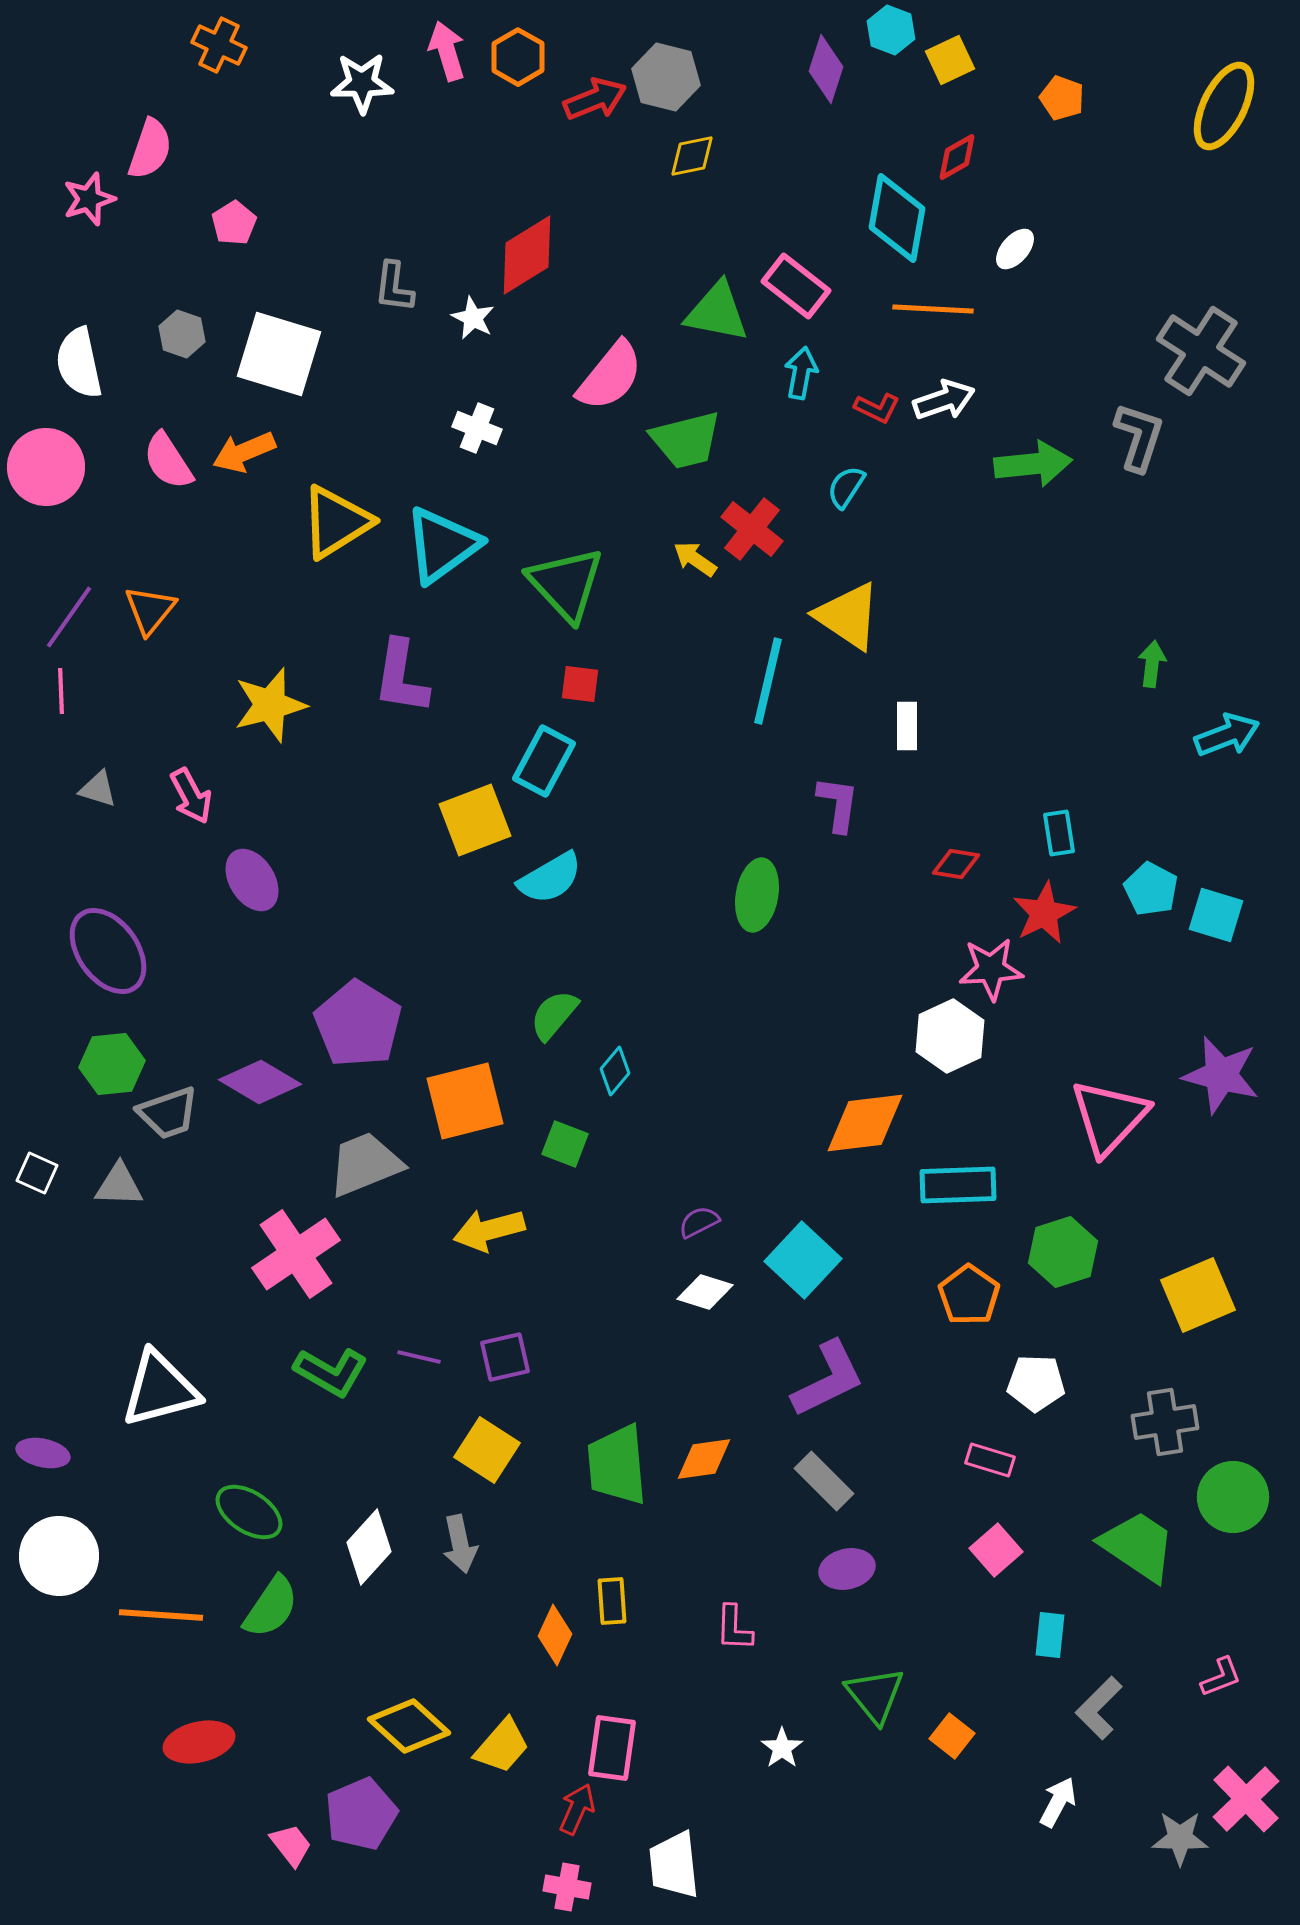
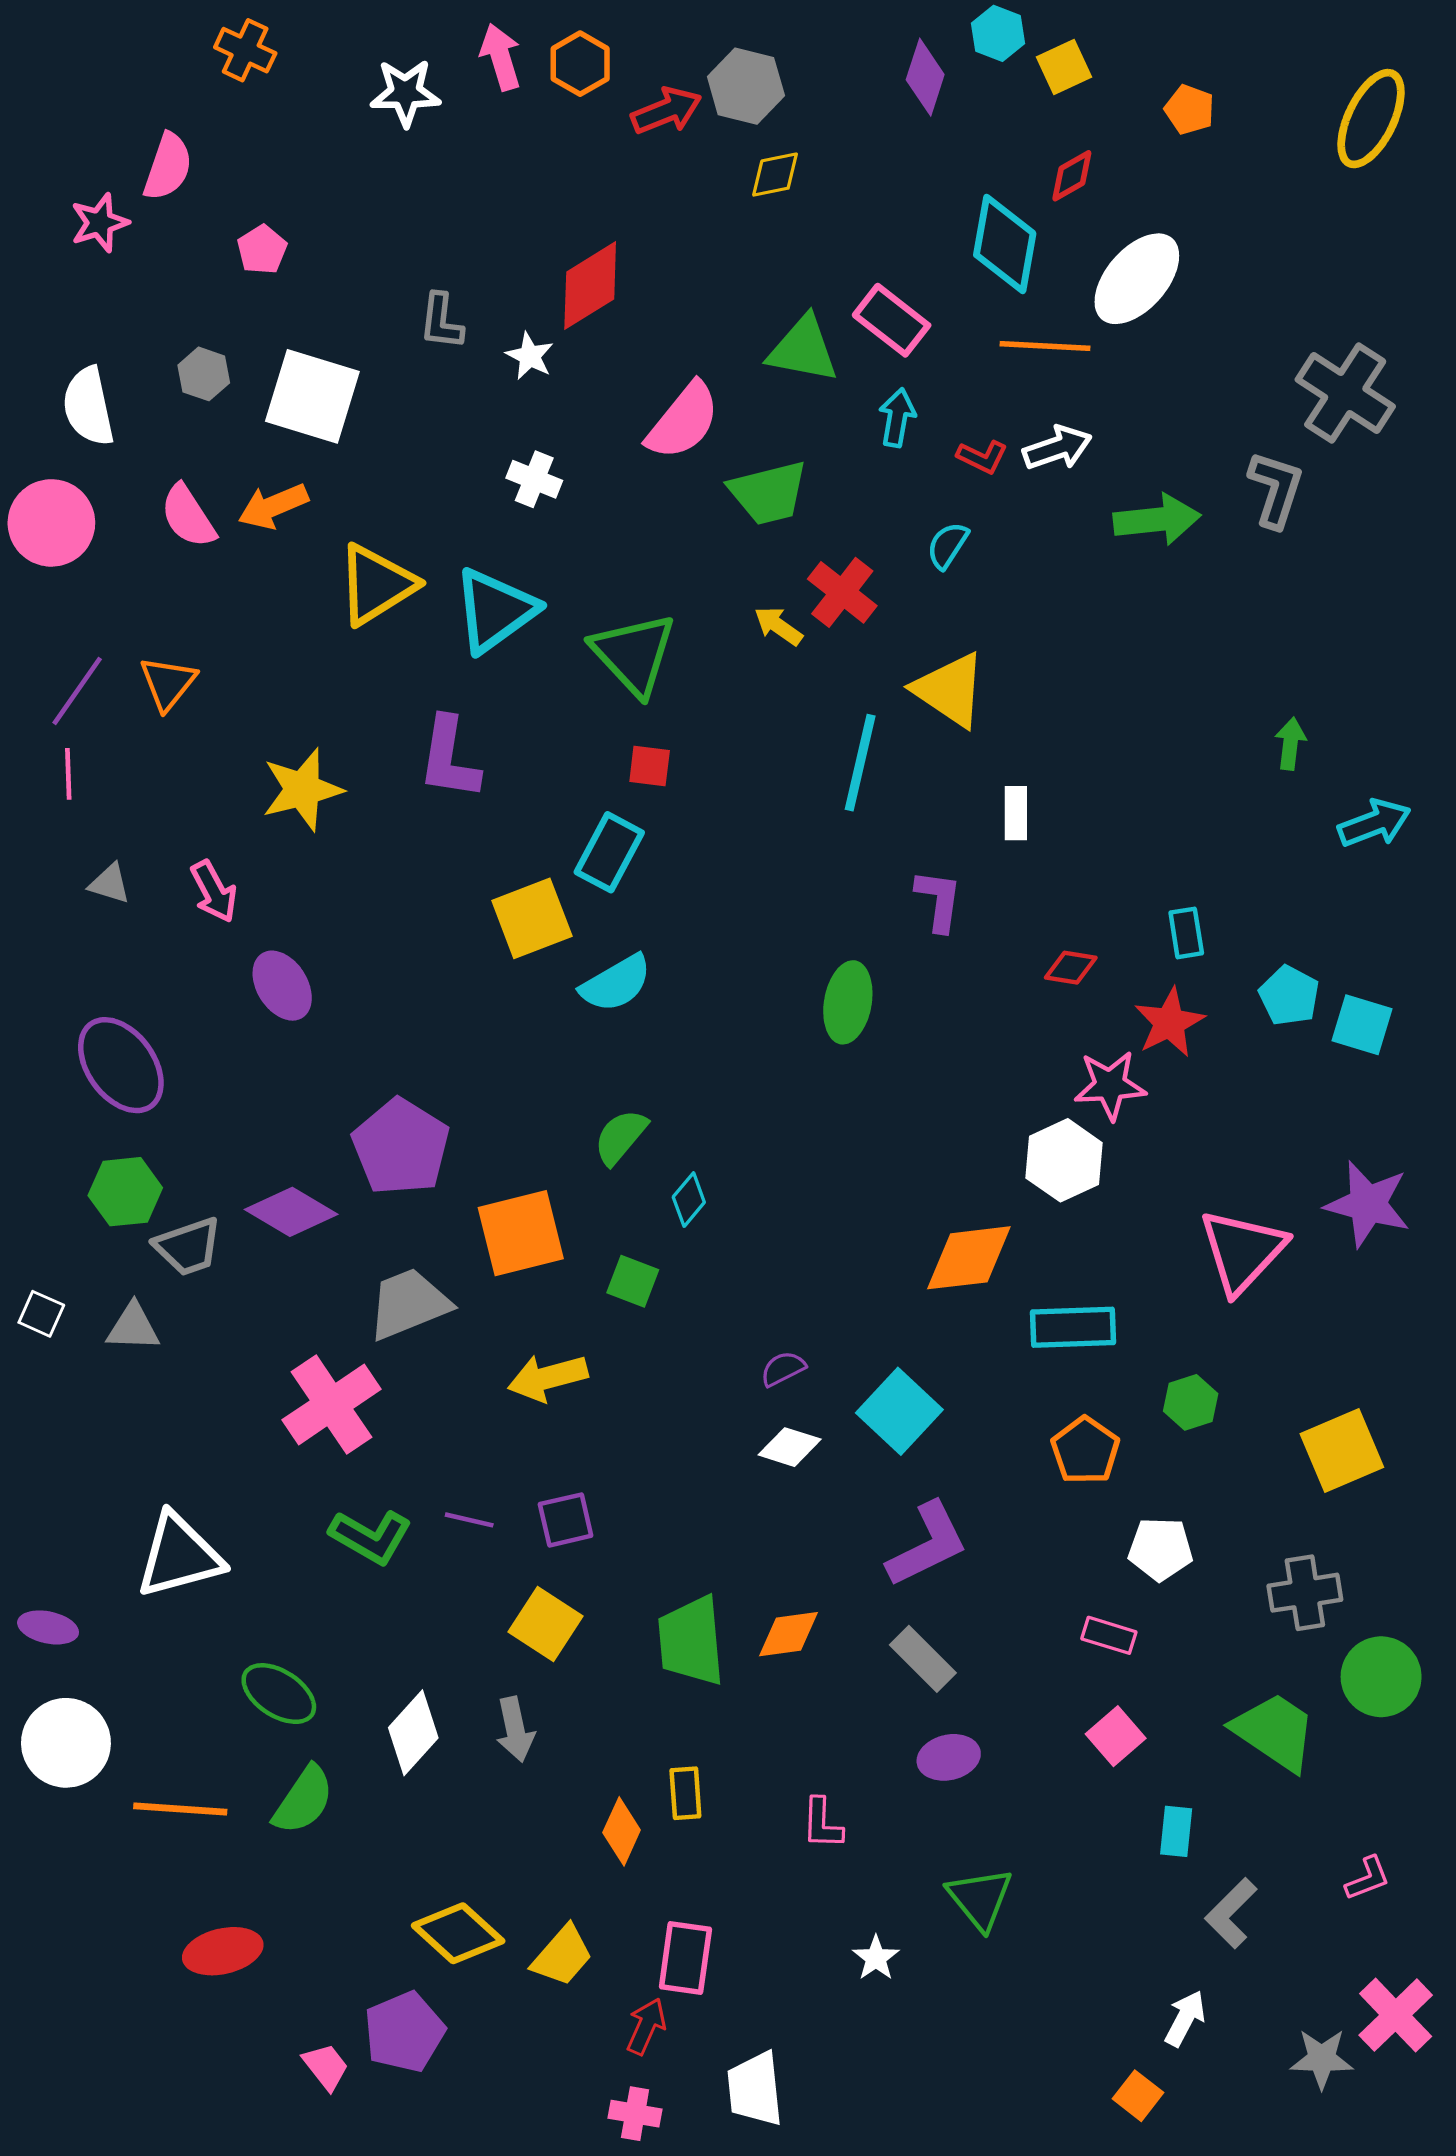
white ellipse: (1015, 249) -> (1137, 279), size x2.0
green hexagon: (1063, 1252) -> (1191, 1402), size x0.7
orange square: (952, 1736) -> (1138, 2096), moved

